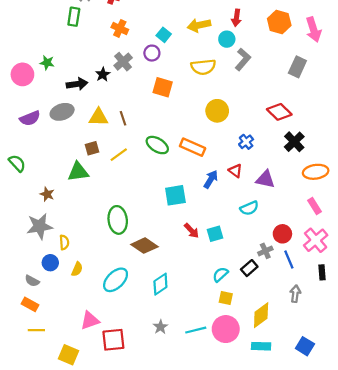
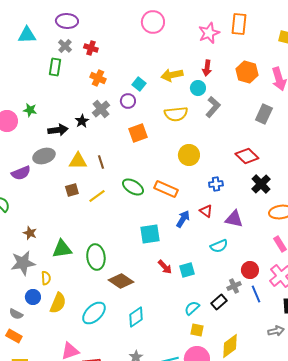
orange square: (163, 87) -> (138, 133), turned -36
purple semicircle: (30, 118) -> (21, 173), moved
blue cross: (246, 142) -> (216, 184), turned 32
green triangle: (78, 172) -> (62, 249), moved
yellow semicircle: (77, 269) -> (58, 303), size x1.5
gray arrow: (295, 294) -> (276, 331), moved, turned 70

